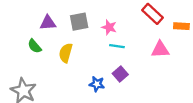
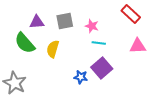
green semicircle: (35, 46) -> (25, 43), size x1.6
purple square: (120, 74) -> (102, 68), size x1.5

